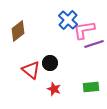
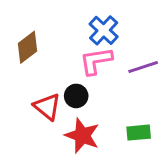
pink L-shape: (84, 30) -> (96, 61), moved
red star: (54, 89) -> (82, 136), size x1.6

